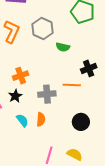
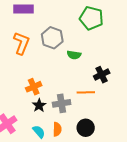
black star: (15, 96) -> (39, 105), moved
black circle: (81, 122) -> (86, 128), moved

